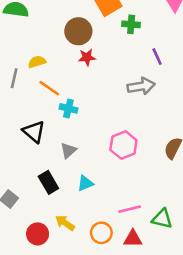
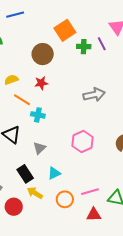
red star: (87, 57) -> (41, 83), moved
purple line: (157, 57) -> (102, 44), moved
yellow arrow: (65, 223) -> (35, 193), moved
orange circle: (101, 233) -> (65, 199), moved
red circle: (38, 234) -> (14, 207), moved

